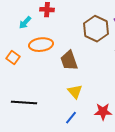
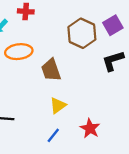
yellow triangle: (75, 92) -> (58, 106), turned 35
red star: (103, 112) -> (90, 128), turned 30

